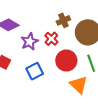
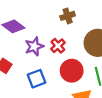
brown cross: (63, 20) -> (68, 16), moved

